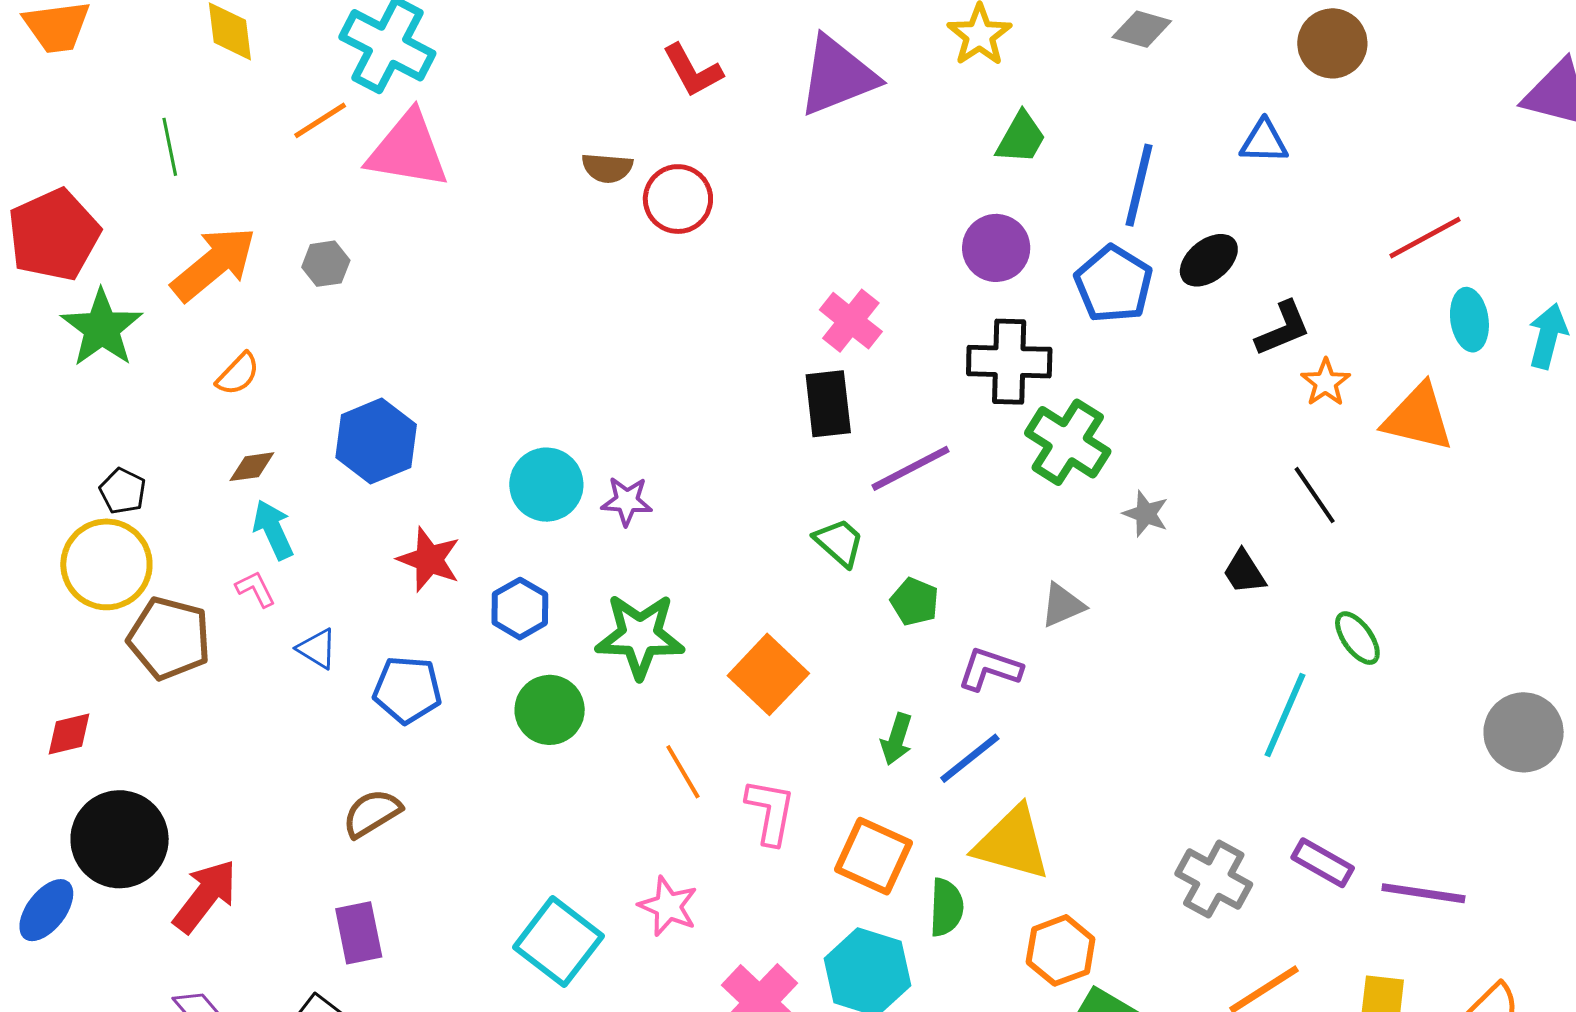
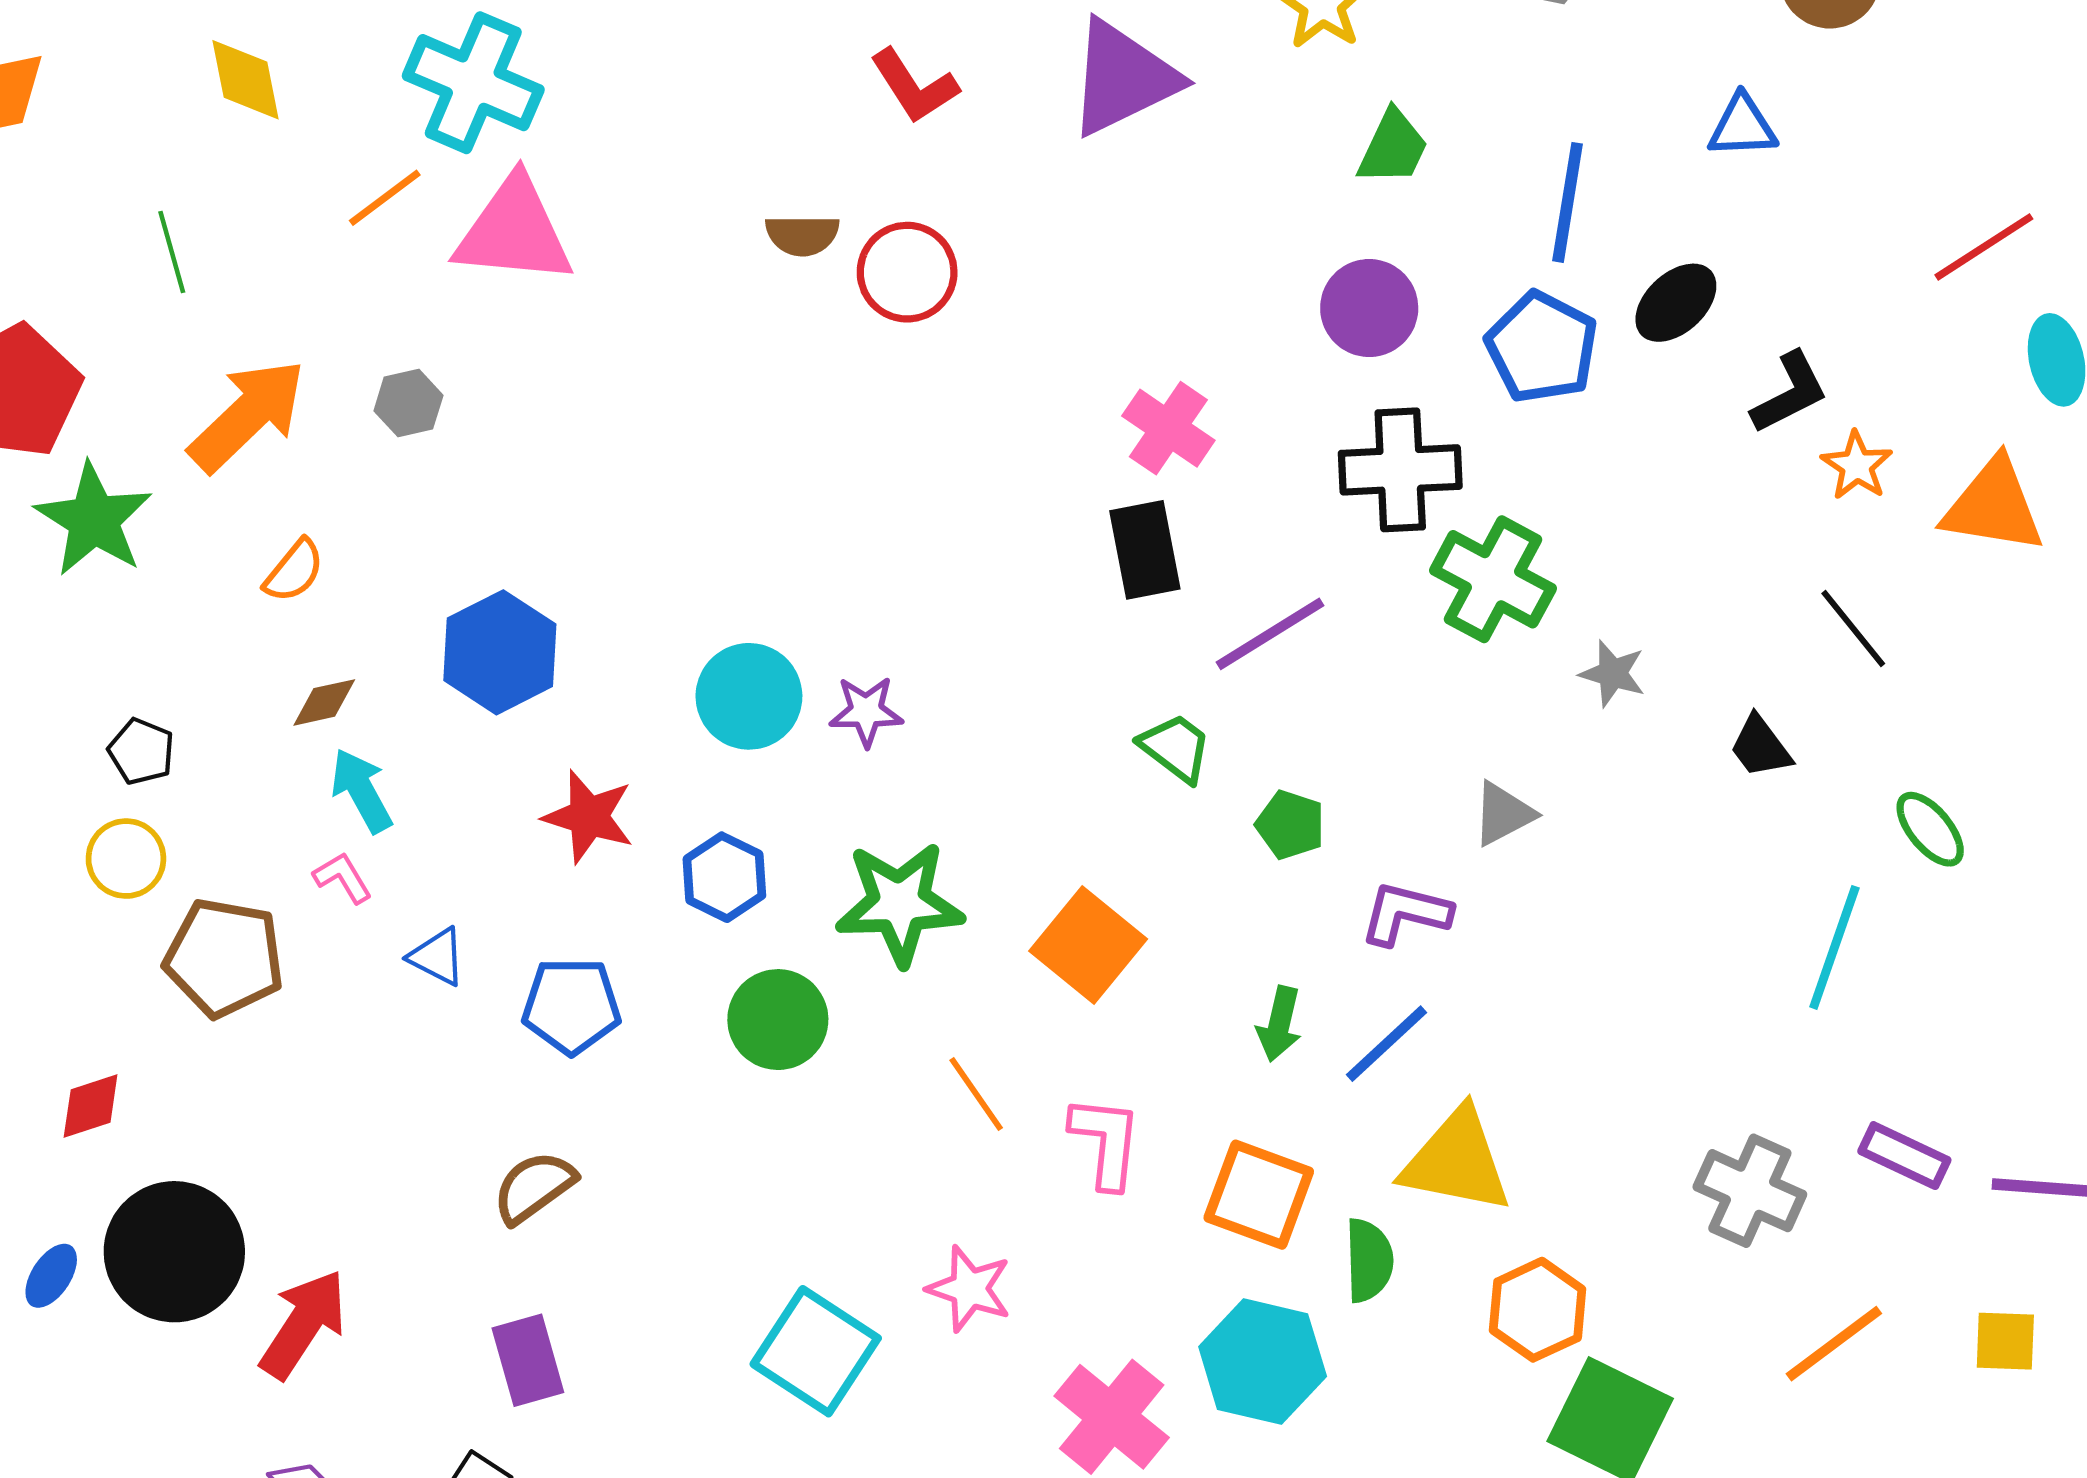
yellow circle: (106, 564) -> (126, 859), size x0.6
blue ellipse: (46, 910) -> (51, 1276), moved, size x0.7

